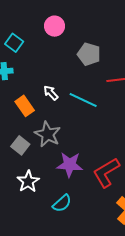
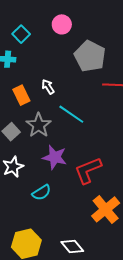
gray pentagon: (89, 54) -> (90, 56), size x1.4
cyan line: (83, 100) -> (71, 114), moved

